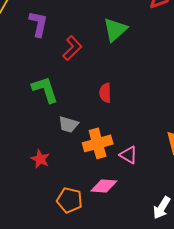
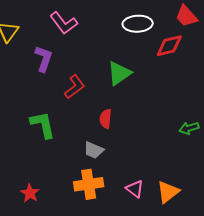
red semicircle: (105, 93) -> (106, 119), moved
gray trapezoid: (68, 124) -> (94, 150), moved
pink triangle: (129, 155) -> (135, 189), moved

